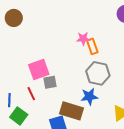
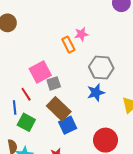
orange rectangle: (92, 46) -> (68, 45), moved
red line: (31, 94) -> (26, 94), moved
brown rectangle: (72, 111) -> (59, 109), moved, turned 35

